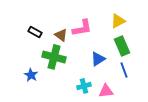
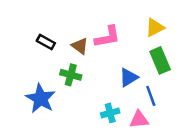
green cross: (54, 57) -> (71, 75), size x0.7
blue line: (124, 70) -> (151, 96), moved
blue star: (31, 75) -> (41, 99), size x1.6

